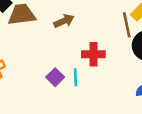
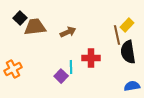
cyan line: (75, 77) -> (71, 67), moved

